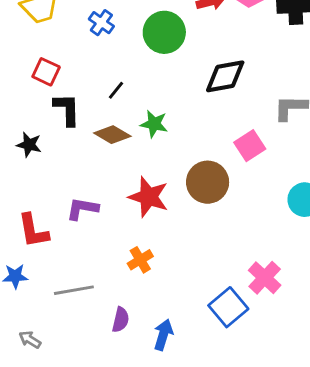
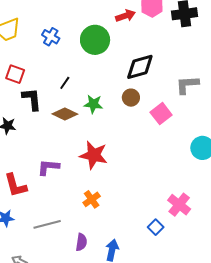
brown circle: (208, 182) -> (131, 98), moved, size x0.6
blue square: (228, 307) -> (156, 227), size x0.6

